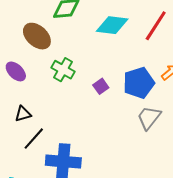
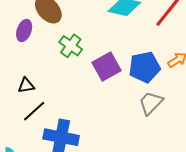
purple ellipse: (16, 71) -> (24, 31), moved, turned 60
purple square: (101, 86) -> (106, 67), size x1.8

